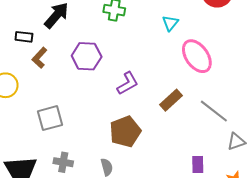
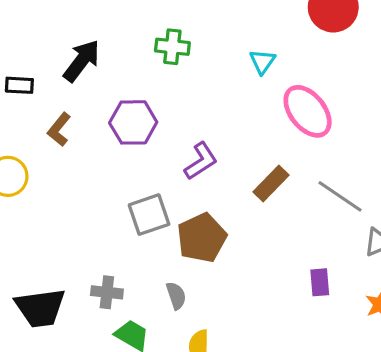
black rectangle: (24, 37) -> (19, 85), moved
gray square: (50, 118) -> (149, 215), moved

